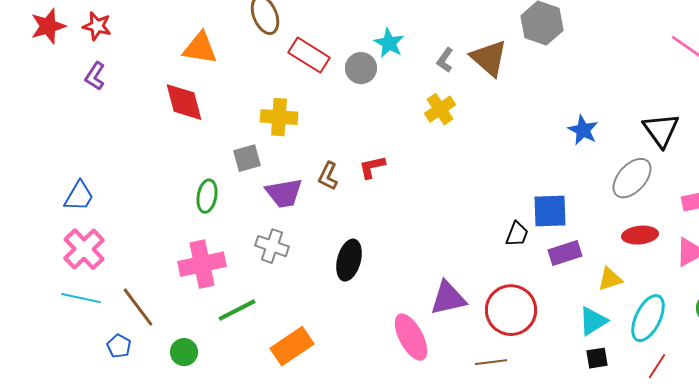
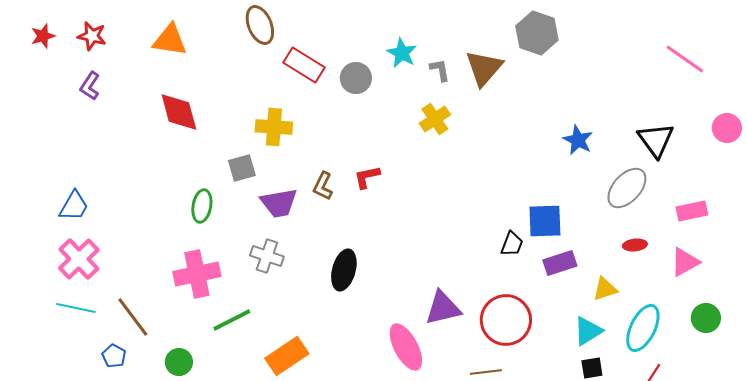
red star: (48, 26) -> (43, 36), size x0.7
cyan star: (389, 43) -> (402, 53), moved
orange triangle: (200, 48) -> (170, 40), moved
brown triangle: (489, 58) -> (484, 68), turned 30
gray L-shape: (445, 60) -> (440, 70), turned 135
red ellipse: (640, 235) -> (635, 245), size x0.7

